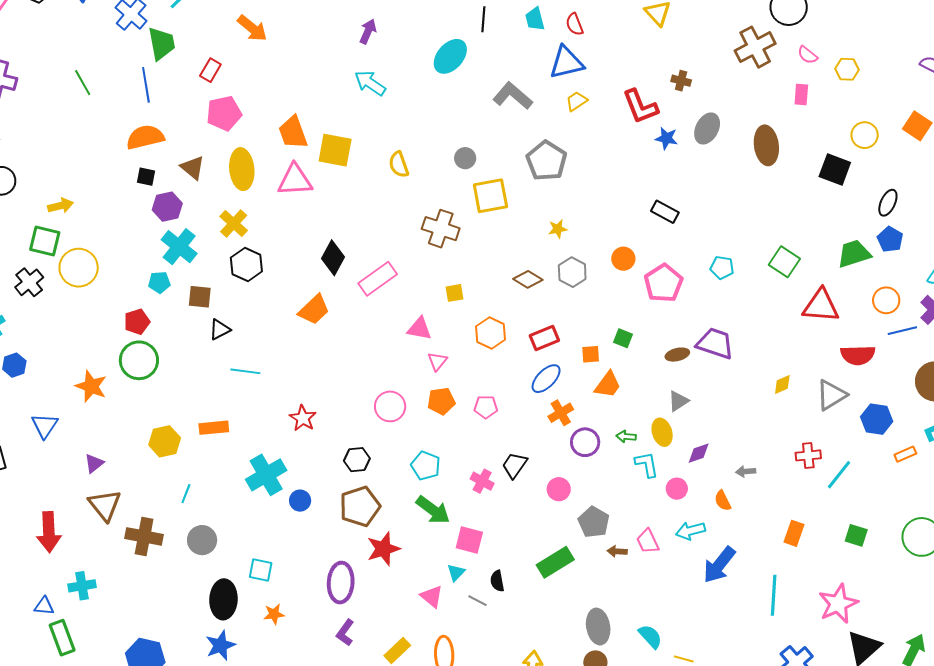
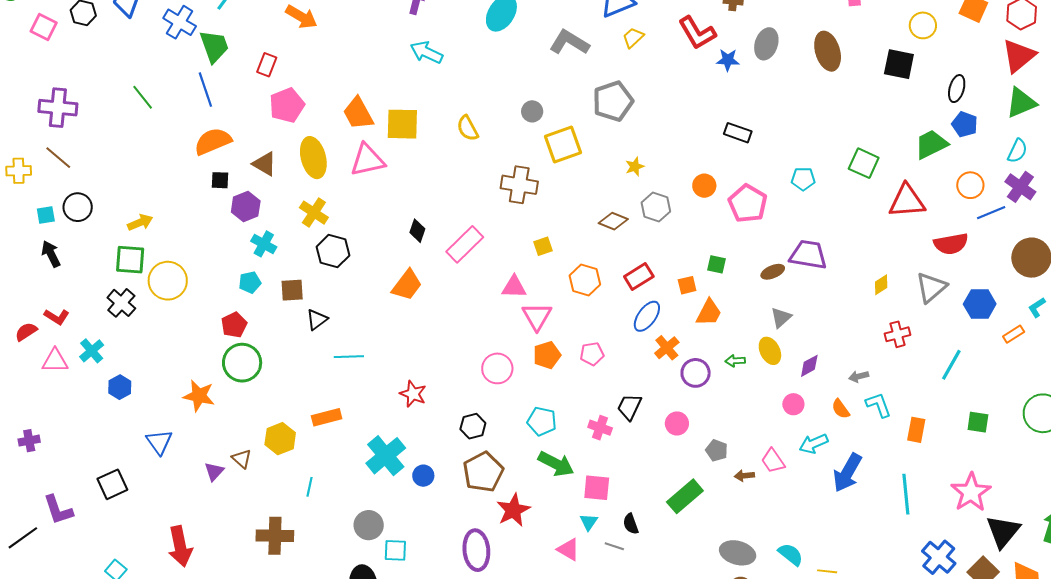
gray pentagon: (546, 161) -> (613, 101), turned 30
cyan cross: (179, 247) -> (264, 244), size x0.7
black diamond: (333, 258) -> (417, 231), size x0.7
pink triangle: (437, 361) -> (537, 316), size x1.5
red cross: (808, 455) -> (898, 334), moved
cyan L-shape: (647, 464) -> (878, 405), moved
brown triangle: (105, 505) -> (242, 459), moved, size x0.6
gray pentagon: (594, 522) -> (717, 450), size x0.7
gray circle: (202, 540) -> (369, 525), moved
gray ellipse: (598, 627) -> (738, 553), turned -56

